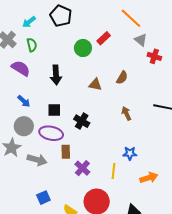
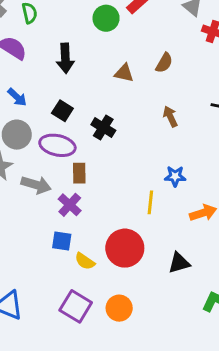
black square: (54, 110) -> (62, 111), turned 32
purple cross: (82, 168) -> (70, 205), moved
blue square: (43, 198) -> (62, 241), moved, turned 32

